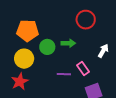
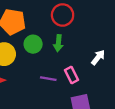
red circle: (86, 20) -> (63, 15), moved
green arrow: (68, 43) -> (58, 43), turned 88

